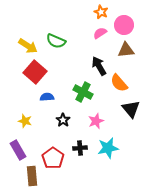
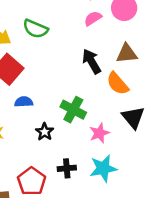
brown triangle: (126, 50) -> (127, 54), moved
green cross: (83, 92) -> (73, 110), moved
pink star: (96, 121) -> (99, 133), moved

